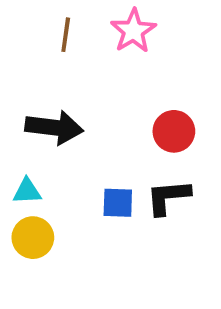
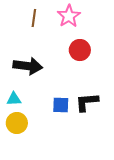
red circle: (174, 131) -> (80, 50), moved

